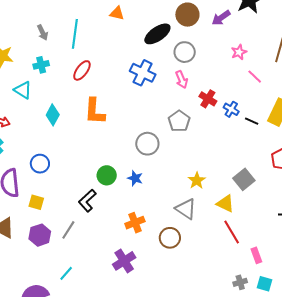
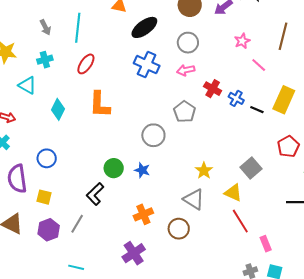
black ellipse: (157, 34) -> (144, 27), moved
pink arrow: (182, 80) -> (186, 70), turned 102
cyan line: (66, 273) -> (76, 267), turned 63

